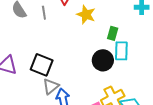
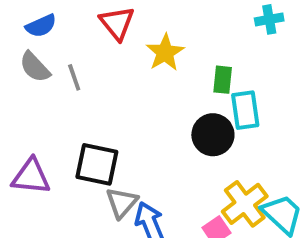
gray line: (44, 13) -> (74, 77), moved
yellow star: (86, 15) -> (165, 53), turned 30

